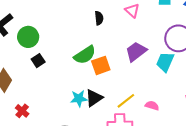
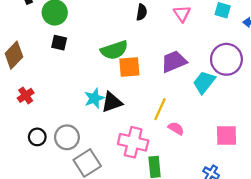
black square: (38, 61) -> (59, 43), turned 32
cyan star: (79, 98) -> (94, 98), turned -30
yellow line: (126, 101) -> (160, 109), moved, turned -42

